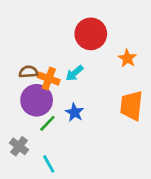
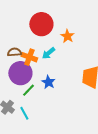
red circle: (91, 34) -> (41, 24), moved
orange star: (127, 58) -> (67, 36), moved
cyan line: (49, 164) -> (24, 113), moved

